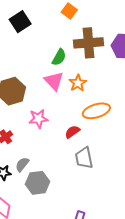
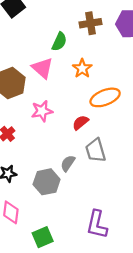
brown cross: (88, 43) -> (91, 23), size x0.7
pink triangle: (54, 81) -> (42, 68), moved
gray semicircle: (22, 164) -> (68, 163), moved

